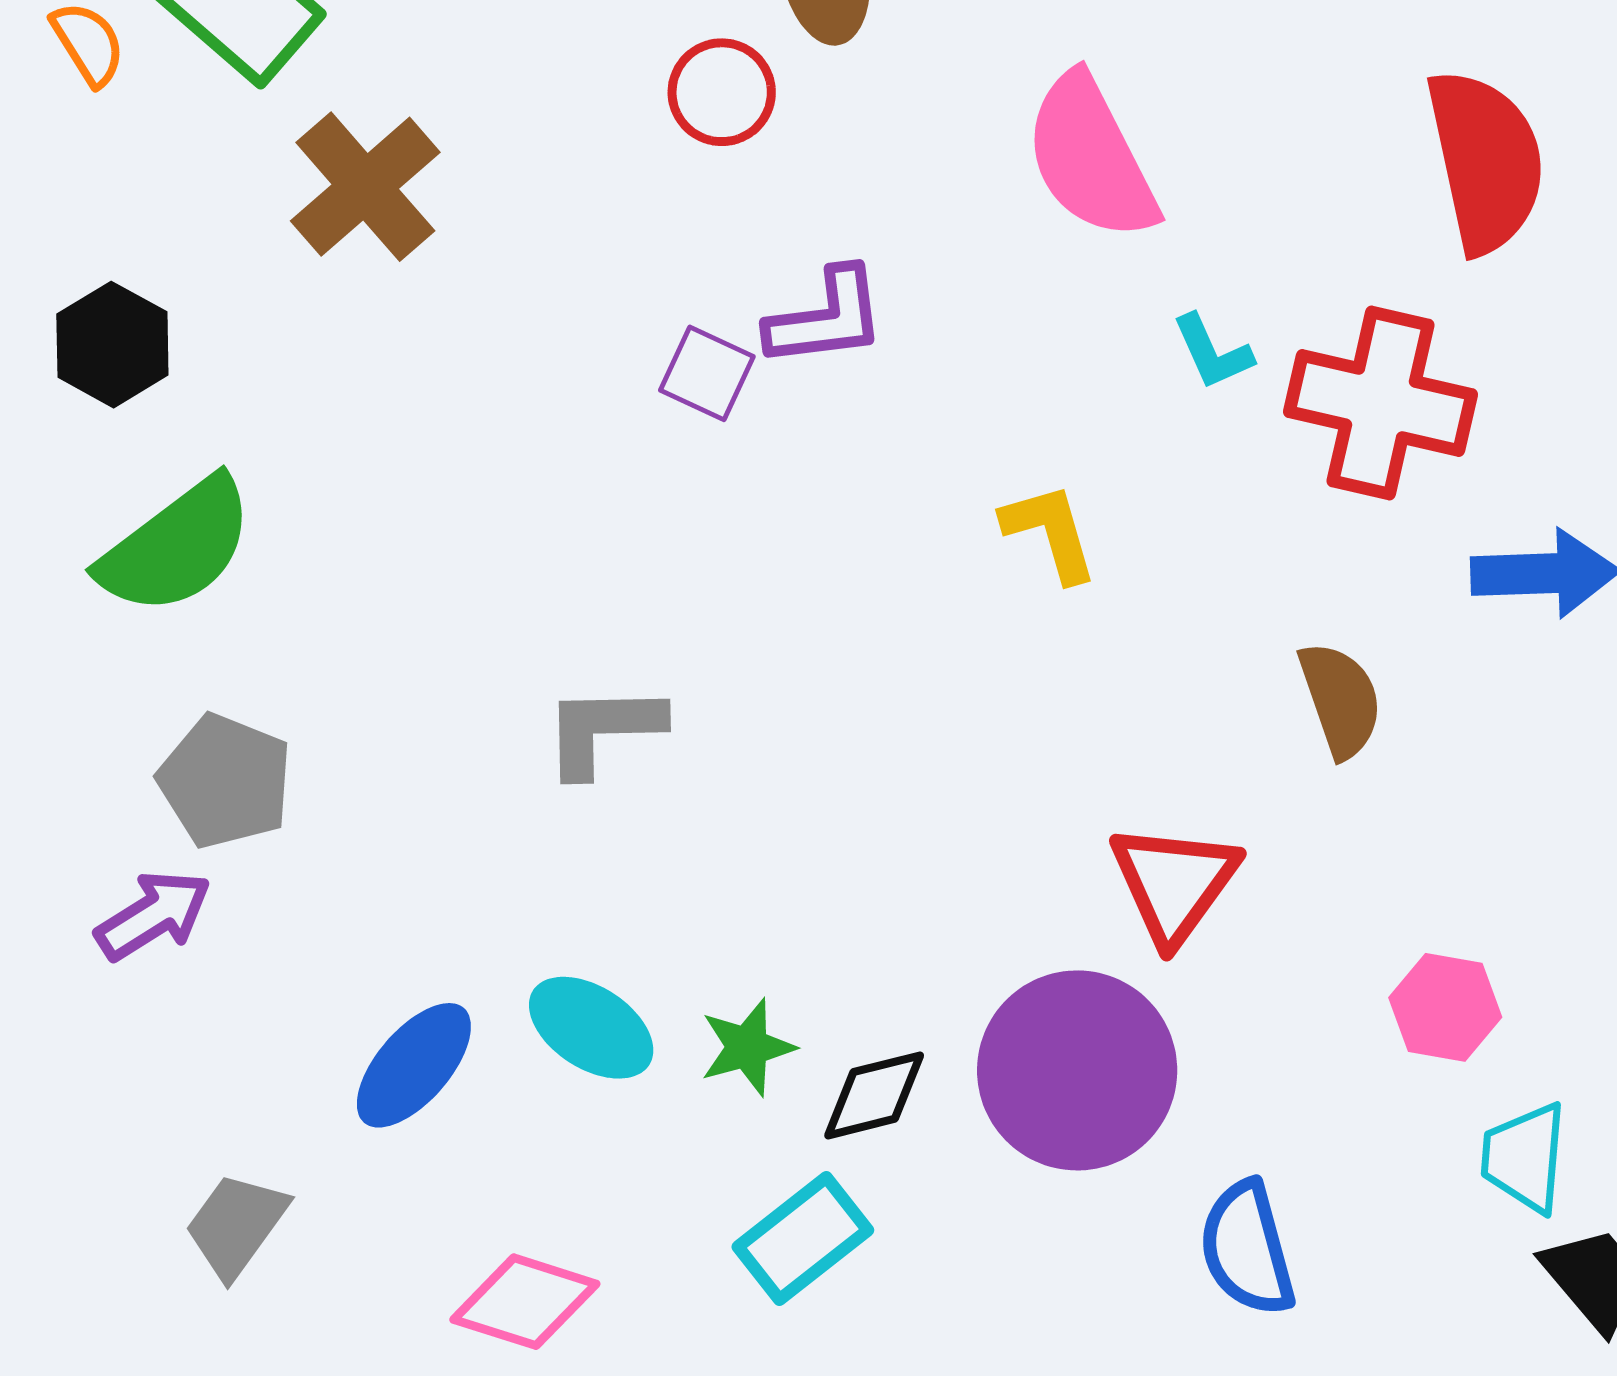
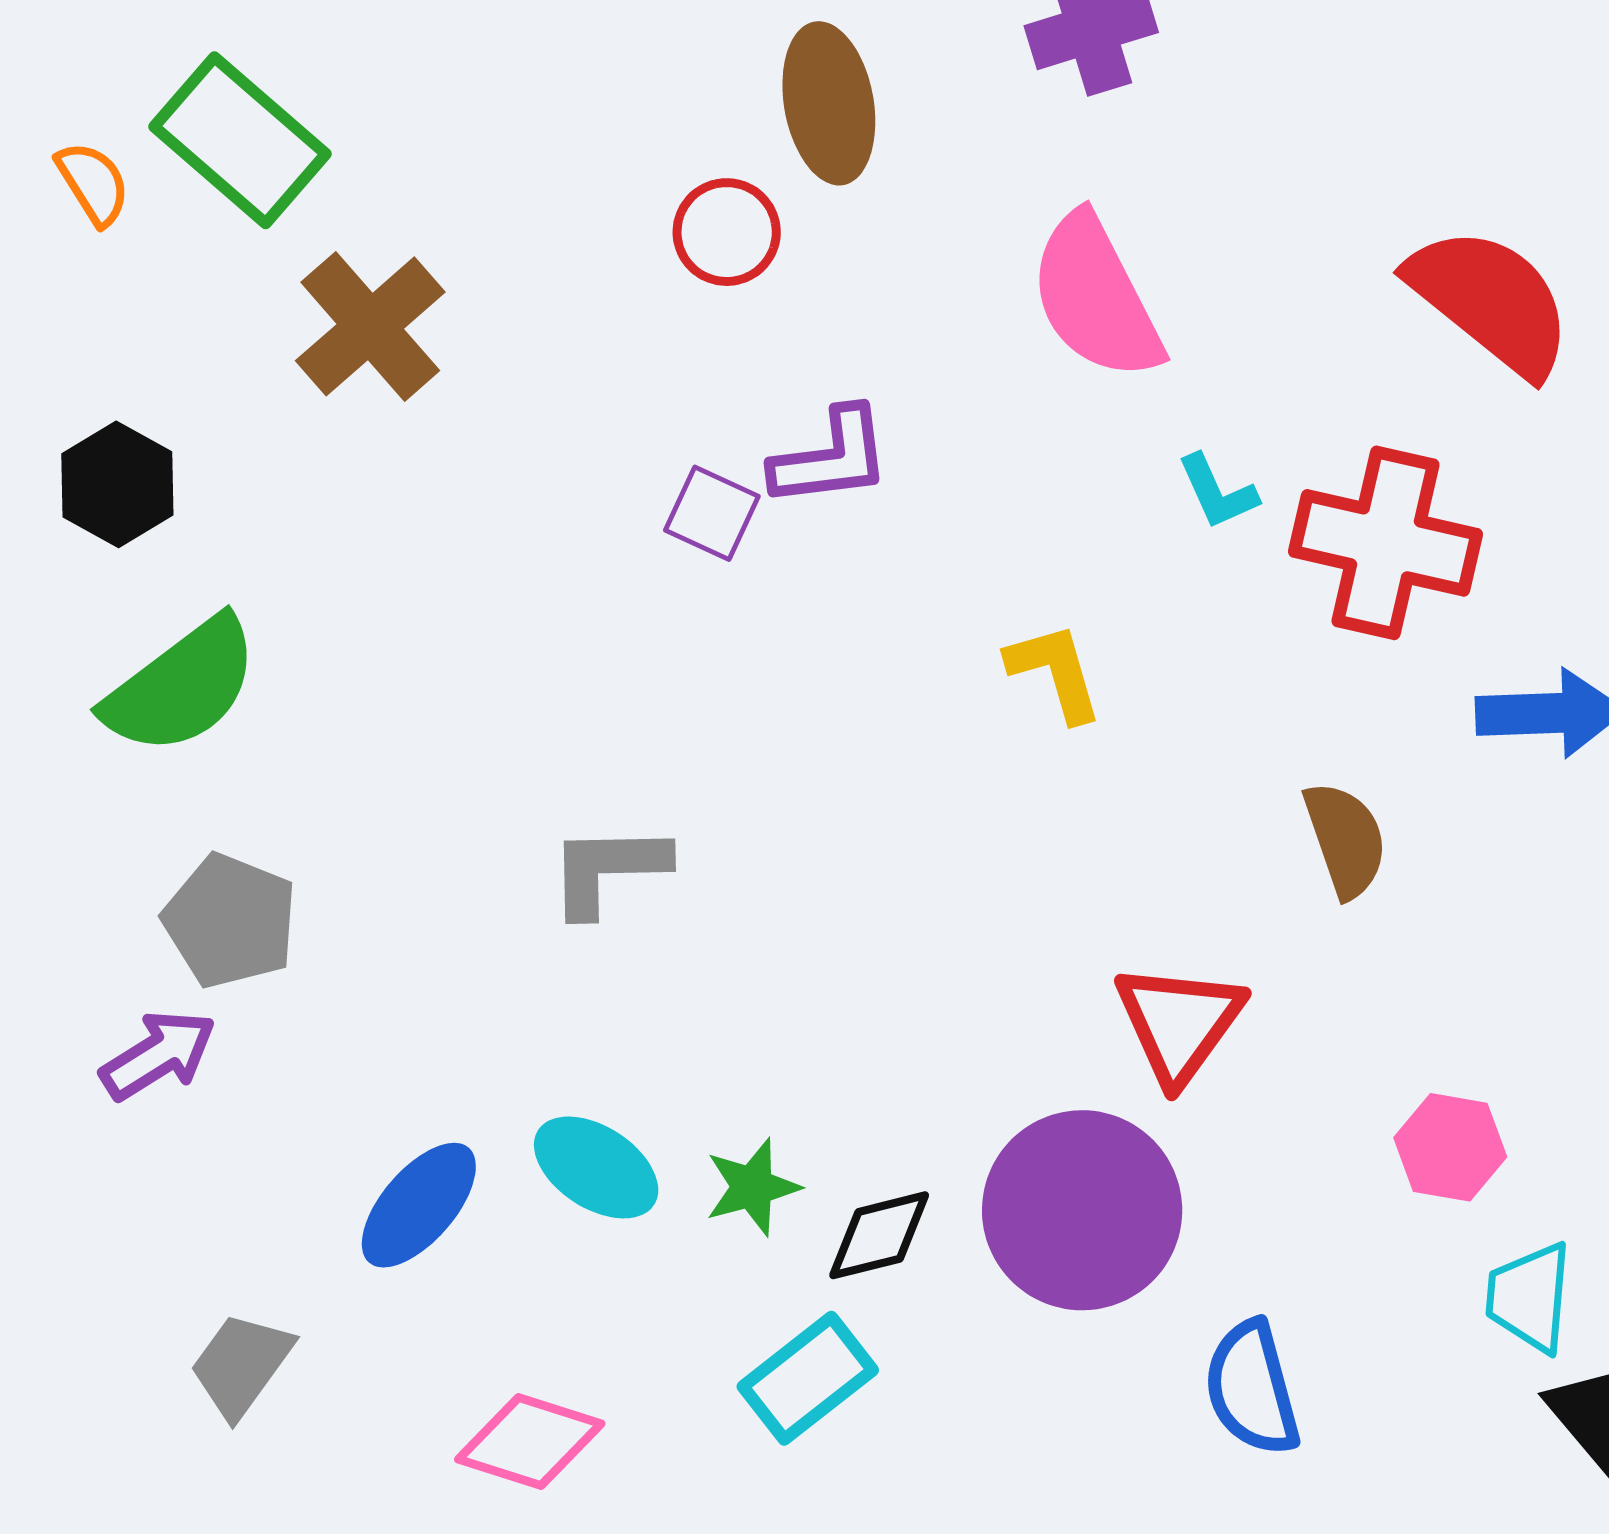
red semicircle: (1486, 161) -> (1490, 301), turned -39

